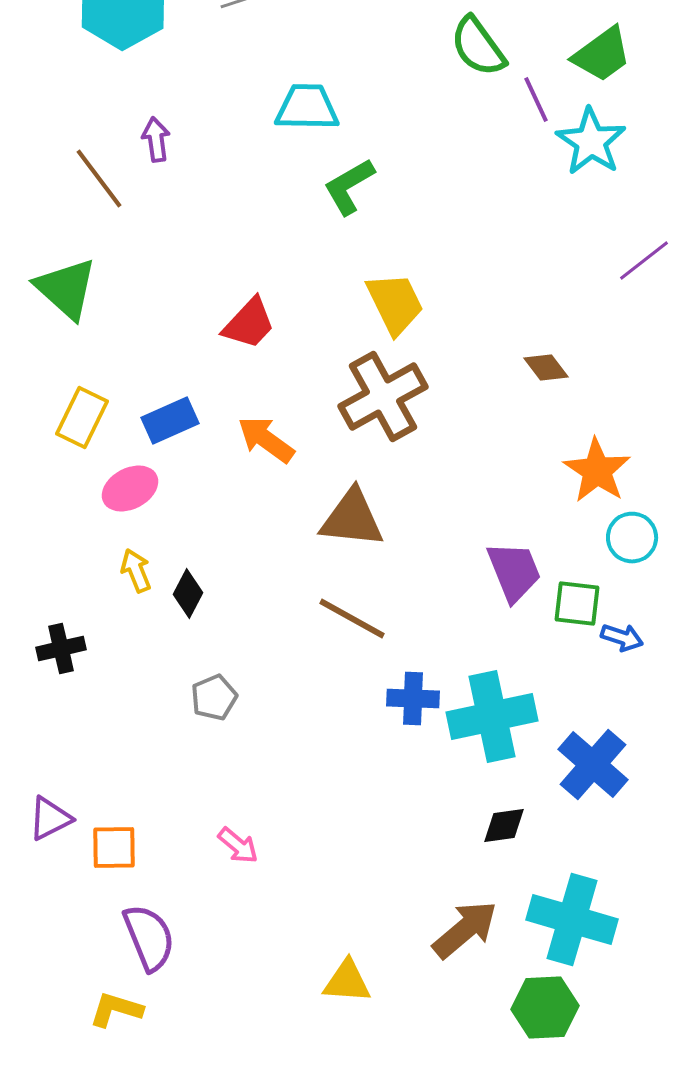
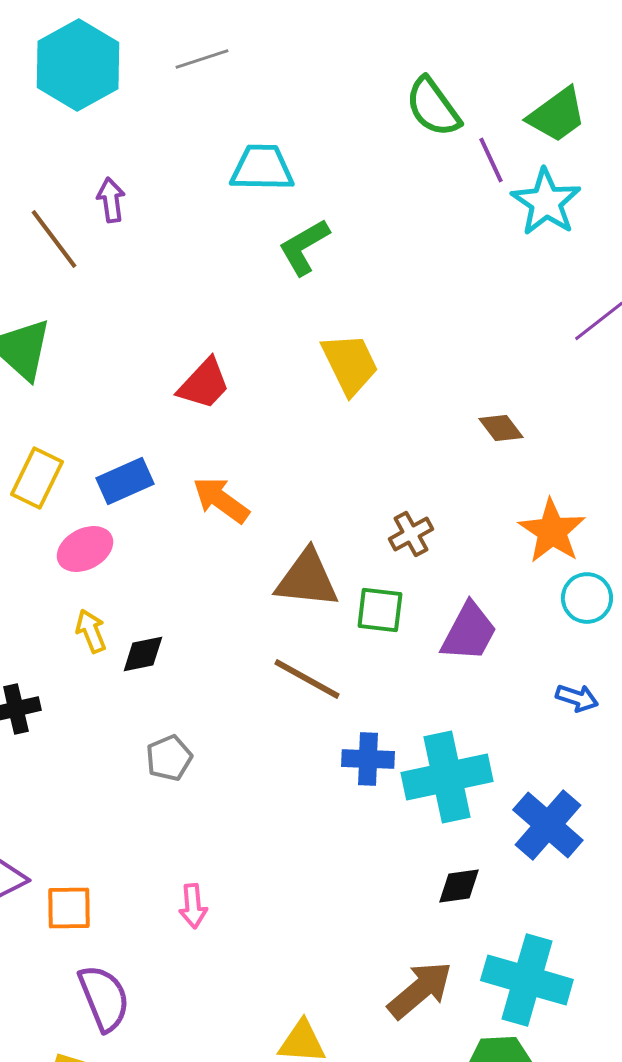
brown cross: (383, 396) -> (411, 534), moved, size x0.5
purple trapezoid: (514, 572) -> (469, 632), turned 50
black diamond: (188, 594) -> (143, 654), turned 51
green square: (577, 604) -> (380, 610), moved
pink arrow: (238, 846) -> (193, 906), turned 45

